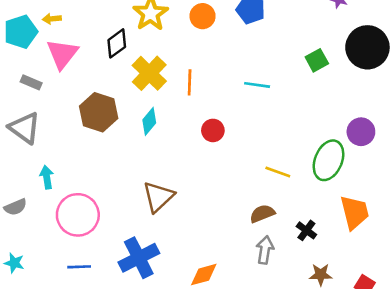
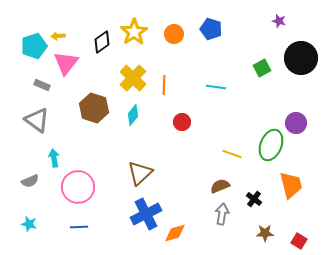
black diamond: (117, 43) -> (102, 42), moved
blue cross: (139, 258) -> (146, 214), moved

